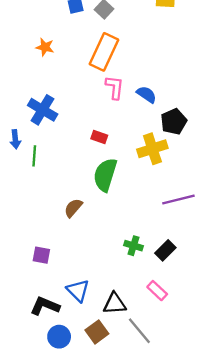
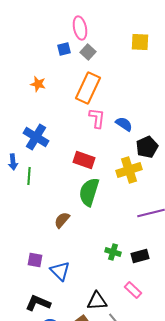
red rectangle: (99, 137) -> (84, 160), size x1.5
black rectangle: (165, 250) -> (140, 256), turned 30
blue triangle: (78, 291) -> (60, 271), moved

